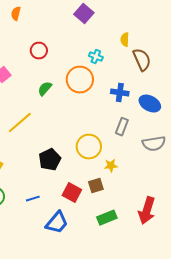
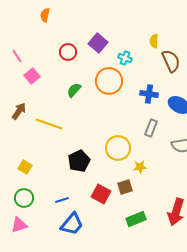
purple square: (84, 14) -> (98, 43), moved
yellow line: (20, 123) -> (49, 124), turned 60
blue trapezoid: (57, 223) -> (72, 224), moved

